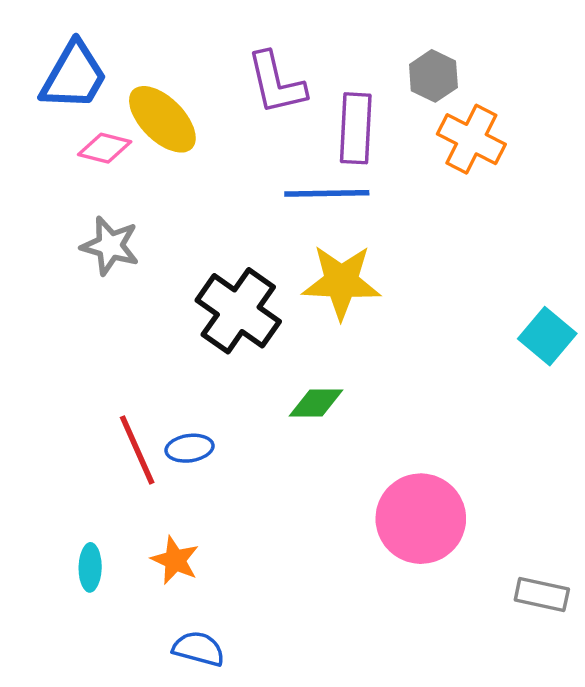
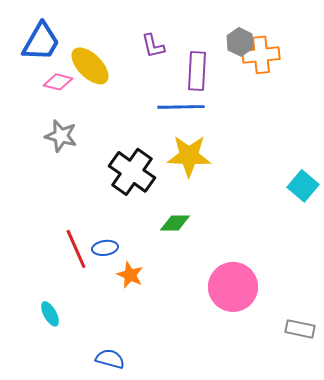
purple L-shape: (276, 83) -> (153, 46), size x0.7
orange cross: (471, 139) -> (261, 55), moved, turned -33
orange star: (175, 560) -> (130, 275), moved
cyan ellipse: (90, 567) -> (50, 314), turned -30

